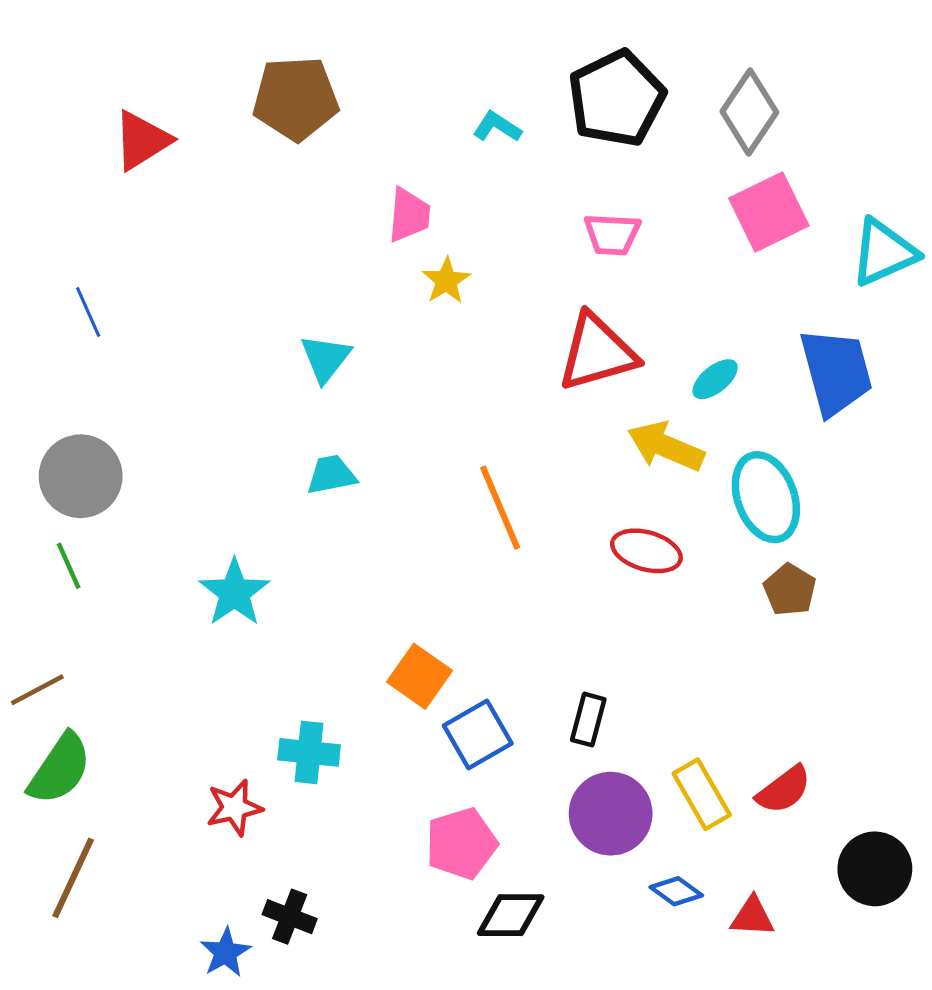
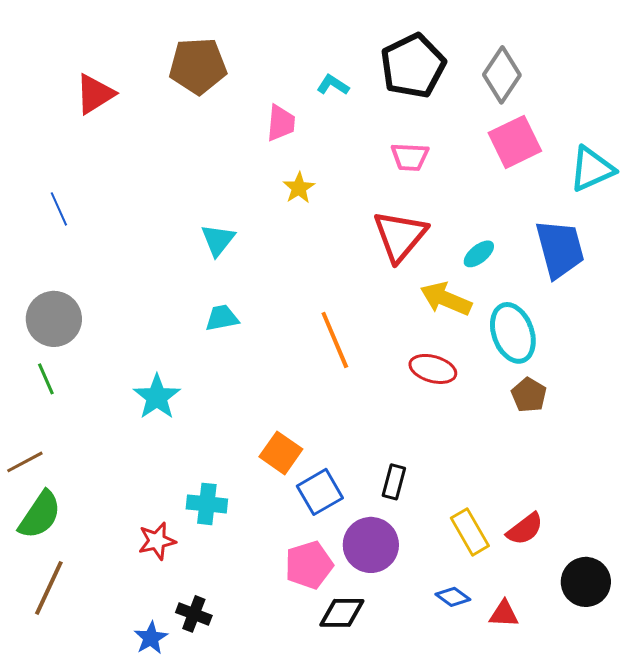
pink trapezoid: (409, 215) -> (281, 123), moved
red triangle: (597, 352) -> (400, 236), turned -34
purple circle: (611, 814) -> (371, 545), moved

